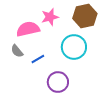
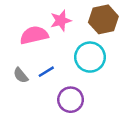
gray semicircle: (17, 51) -> (21, 75), moved

